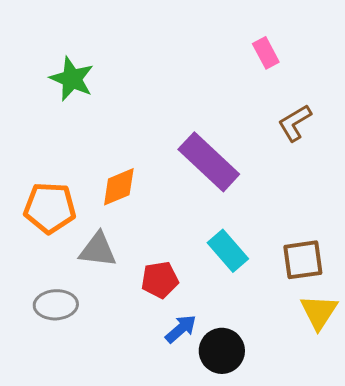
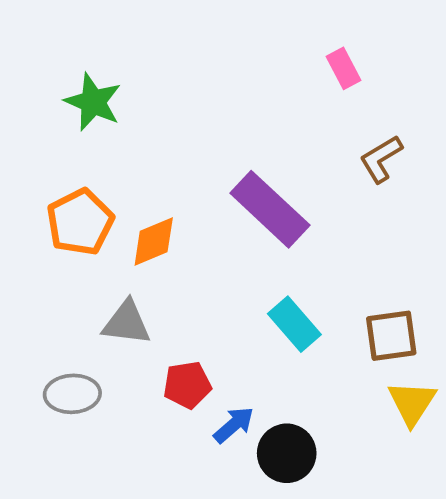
orange pentagon: (50, 208) -> (80, 222), moved, turned -30
red pentagon: (160, 280) -> (187, 385), moved

